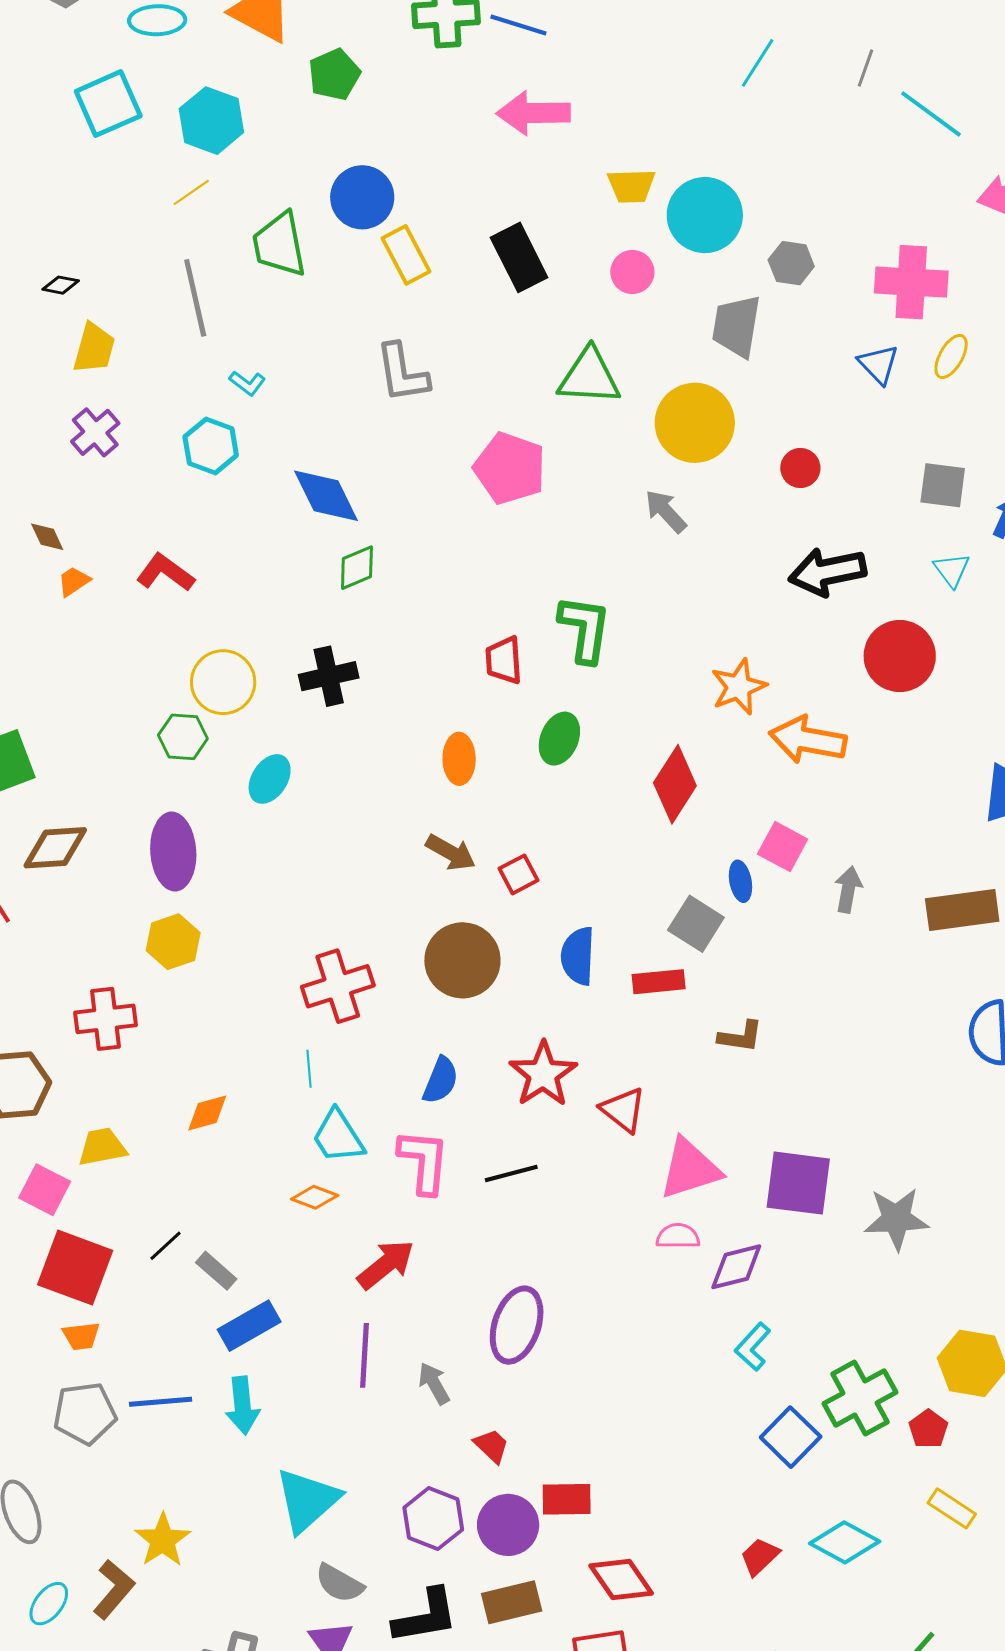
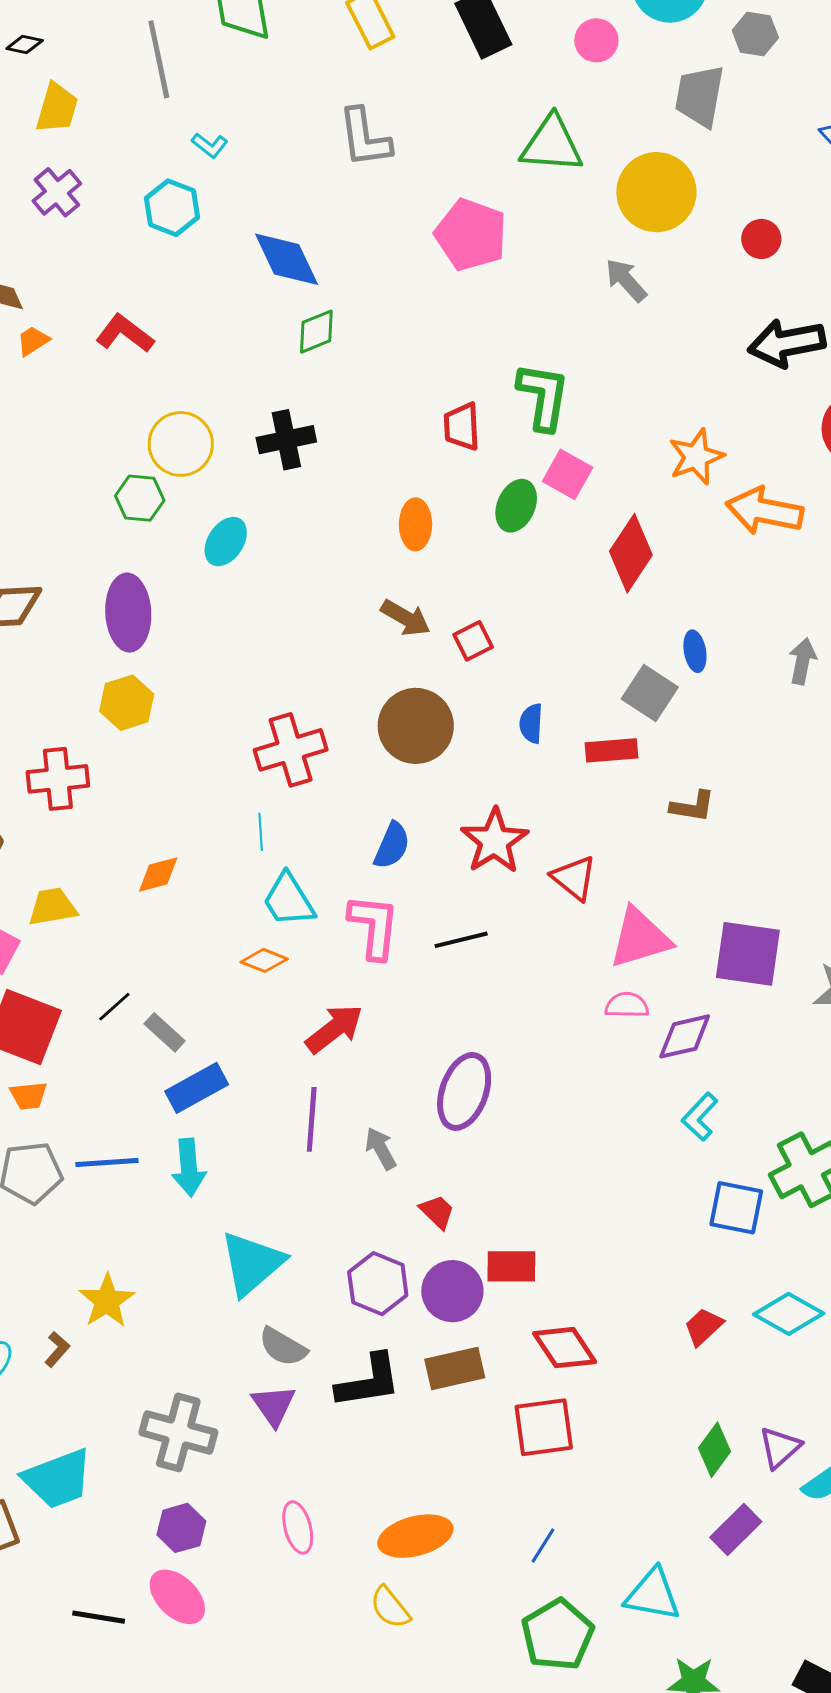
pink square: (783, 847) -> (568, 474), moved
blue semicircle: (578, 956) -> (531, 723), size x0.7
blue square: (791, 1437) -> (736, 1208), turned -34
brown L-shape: (114, 1589) -> (57, 1349), size x0.6

